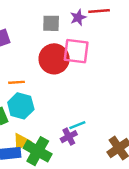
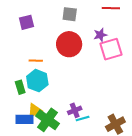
purple star: (78, 17) -> (100, 35), moved
pink square: (76, 51) -> (111, 49), moved, turned -30
cyan line: (77, 125) -> (83, 119), moved

